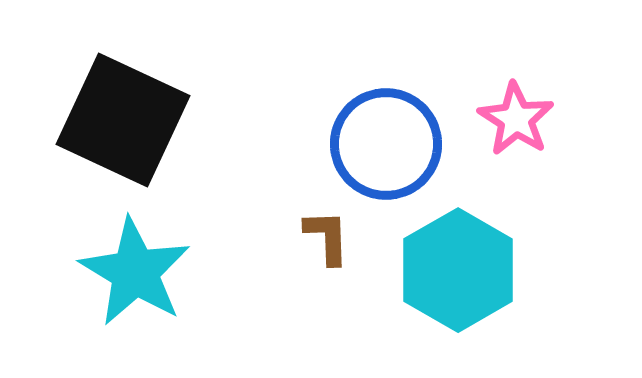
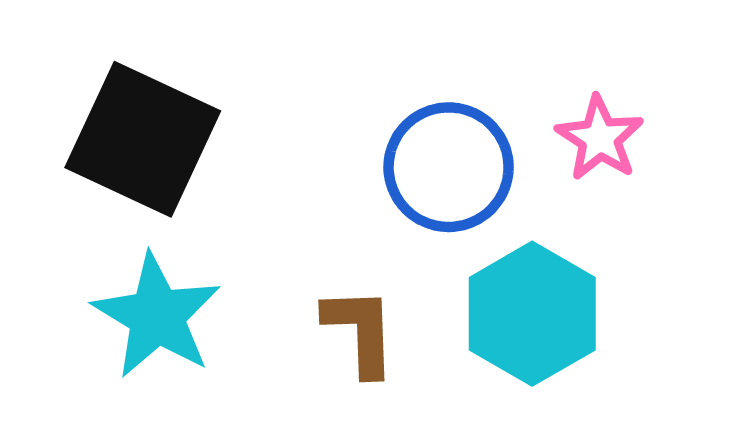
brown L-shape: (327, 237) -> (360, 331), moved, size x1.4

